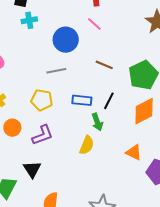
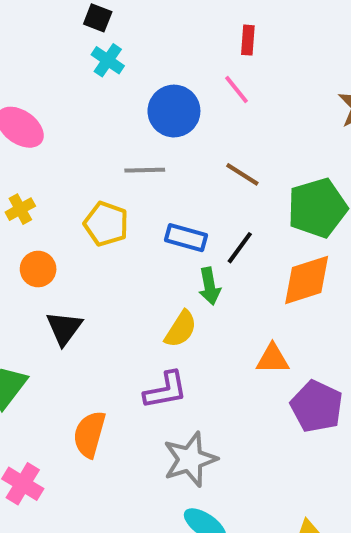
cyan cross: (29, 20) -> (108, 60), turned 35
purple L-shape: (42, 135) -> (166, 390), moved
orange triangle: (134, 152) -> (272, 359), turned -36
black triangle: (32, 169) -> (64, 328), moved

